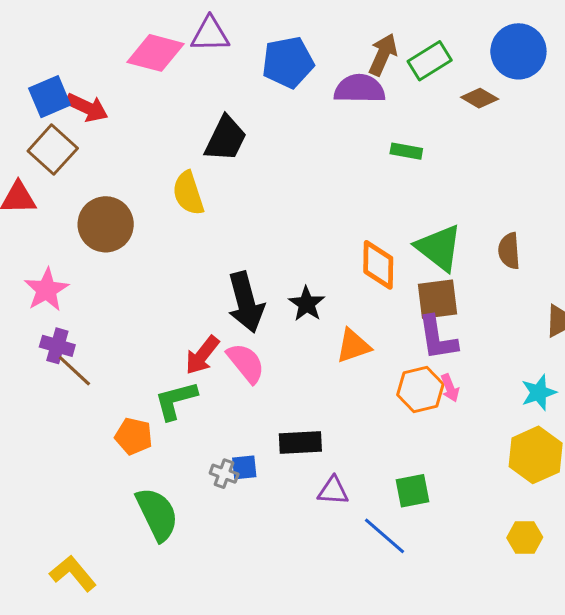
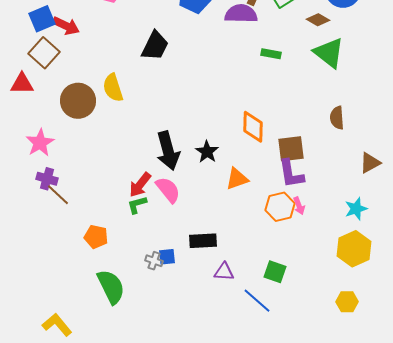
yellow semicircle: (188, 193) -> (113, 88), moved
green triangle: (439, 248) -> (329, 53), moved
green L-shape: (176, 400) -> (137, 205), moved, size x0.7
green square: (413, 491) -> (275, 272), turned 30

